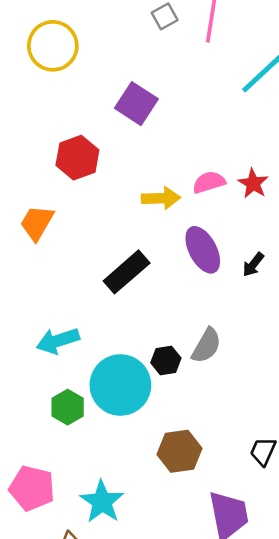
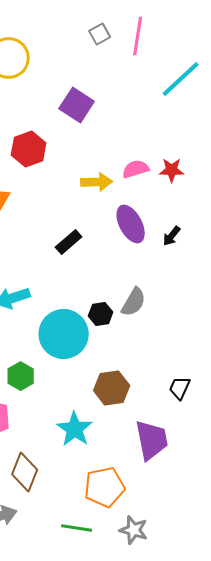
red star: (253, 183) -> (172, 170), turned -30
black rectangle: (127, 272) -> (69, 242), size x0.7
green hexagon: (68, 407) -> (21, 376), moved
cyan star: (102, 502) -> (75, 429), moved

